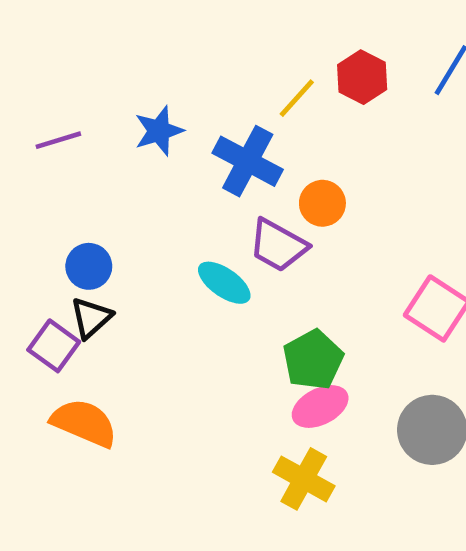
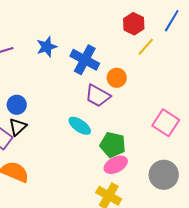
yellow line: (297, 98) -> (146, 47), moved
cyan ellipse: (224, 283) -> (80, 126), moved
green pentagon: (313, 360) -> (113, 145), turned -30

